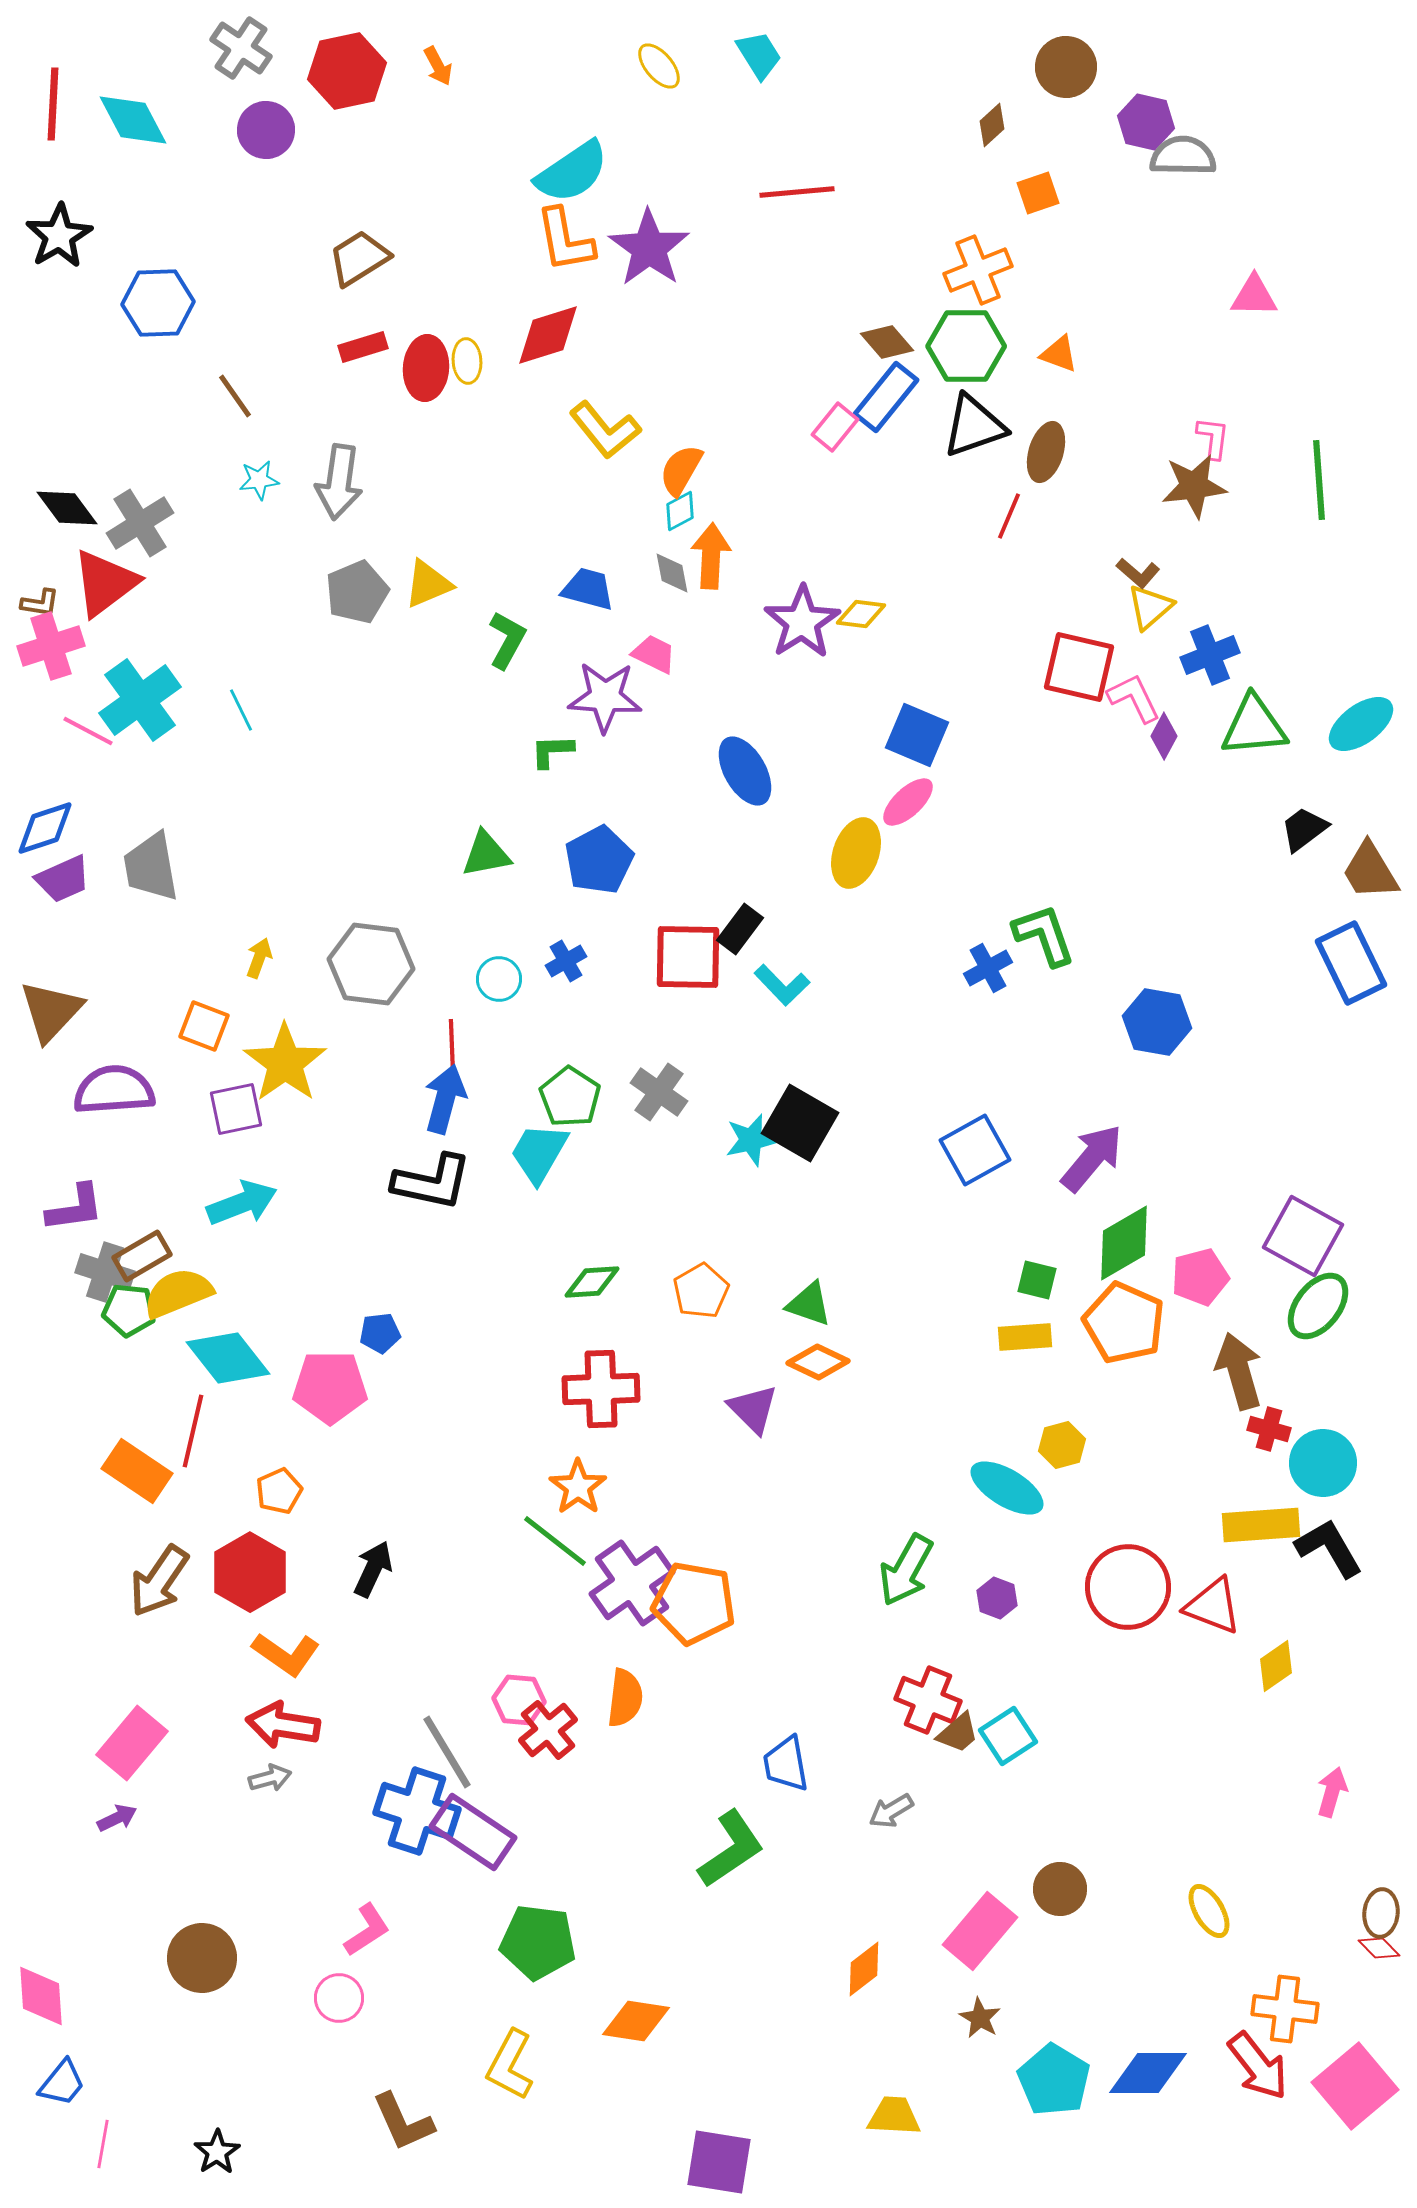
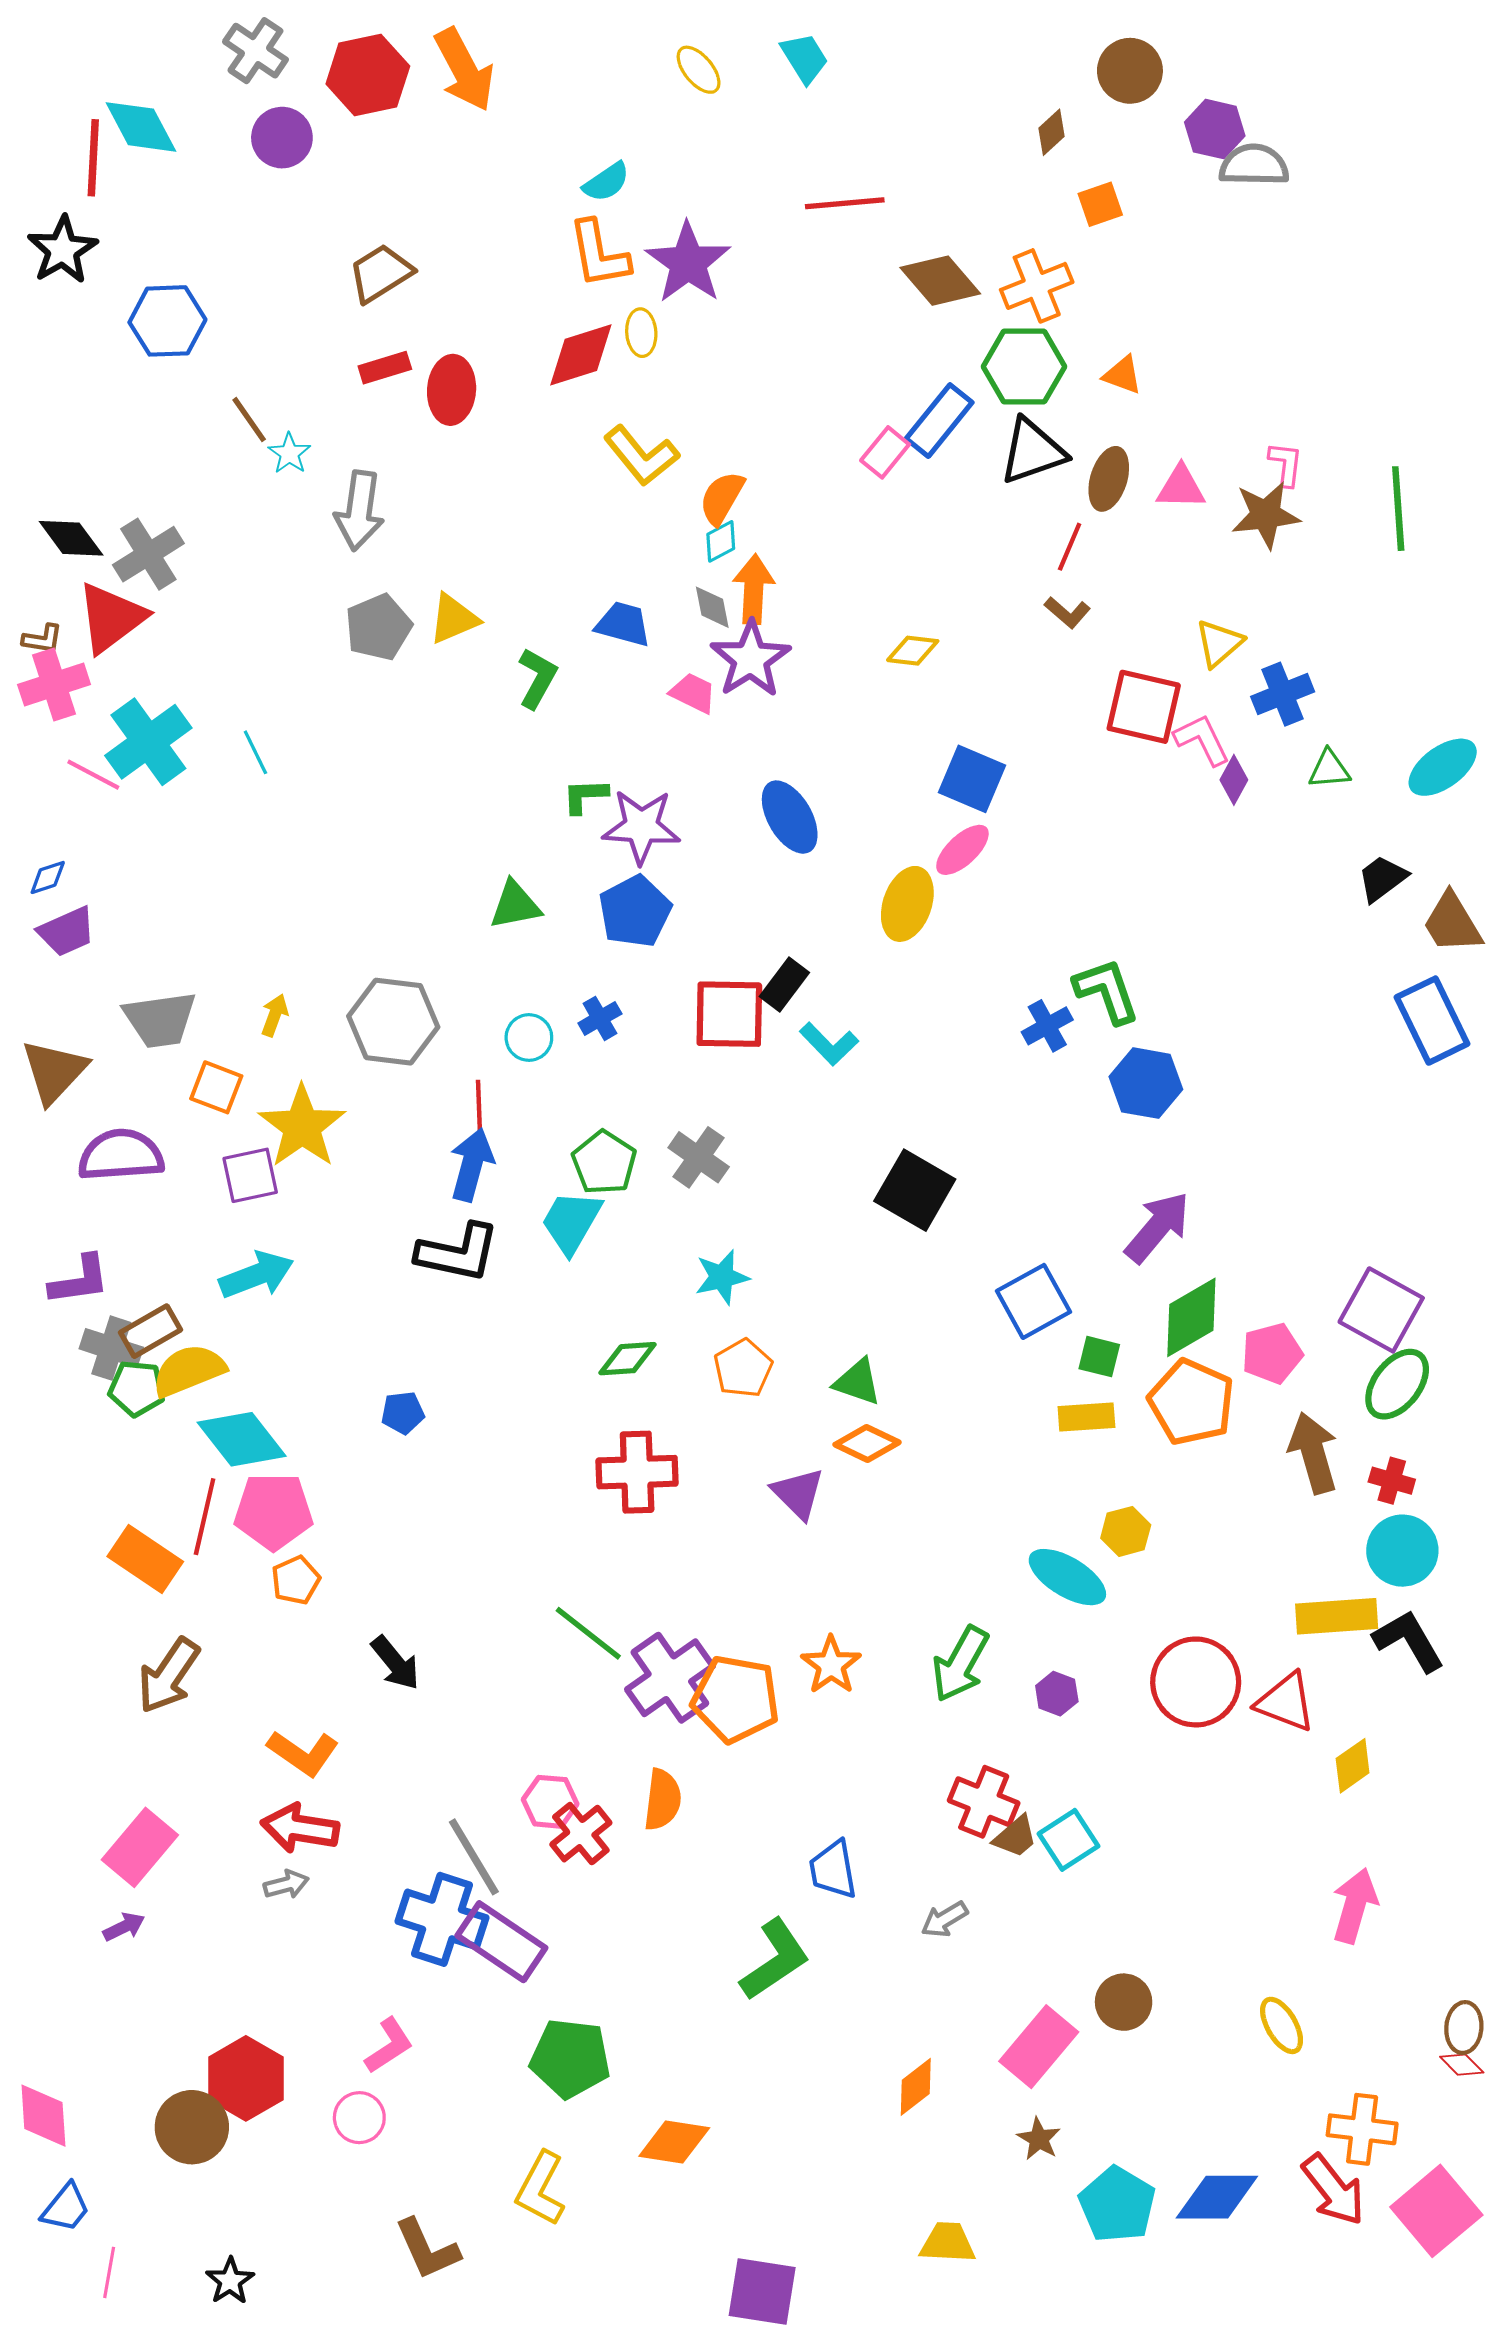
orange arrow: (438, 66) -> (464, 70), size x2.0
red line: (53, 104) -> (93, 158), moved
cyan semicircle: (572, 172) -> (606, 182), size x0.6
pink triangle: (1254, 296) -> (1181, 487), moved
brown diamond: (887, 342) -> (940, 281), moved, size x1.4
yellow ellipse: (467, 361) -> (641, 333), moved
cyan star: (259, 480) -> (289, 453), moved, turned -30
brown L-shape: (1138, 573) -> (1067, 612), moved
purple star: (802, 622) -> (750, 659), moved
purple star: (605, 697) -> (641, 827), moved
green triangle: (1254, 726) -> (1329, 769), size x0.6
blue diamond: (45, 828) -> (48, 877), size x0.6
gray trapezoid: (151, 867) -> (160, 1019), moved, turned -88
blue hexagon: (1157, 1022) -> (1146, 1083), moved
black square: (800, 1123) -> (915, 1190), moved
cyan star: (751, 1140) -> (722, 1277), moved
blue square: (975, 1150) -> (1033, 1301), moved
pink pentagon: (330, 1387) -> (273, 1511), moved
red cross: (1269, 1429) -> (1392, 1481), moved
orange star: (578, 1487) -> (831, 1665), moved
black arrow: (373, 1569) -> (395, 1663), turned 116
red hexagon: (250, 1572) -> (246, 2078), moved
pink arrow: (1332, 1792) -> (1355, 1906), moved, size x1.4
brown circle: (202, 1958) -> (192, 2127), moved

